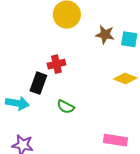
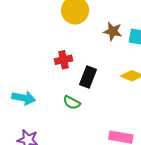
black rectangle: (38, 83) -> (88, 77), moved

